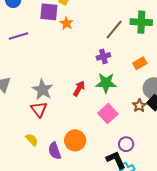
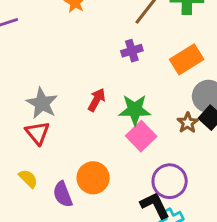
orange rectangle: (140, 63) -> (187, 59), size x1.5
green star: (106, 83) -> (135, 110), moved
purple circle: (126, 144) -> (170, 181), size x1.5

